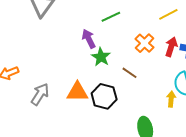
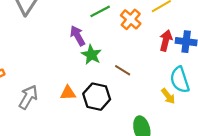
orange cross: (144, 43) -> (131, 19), moved
orange triangle: (77, 92) -> (68, 93), size x0.7
yellow arrow: (171, 99) -> (168, 96), turned 140

